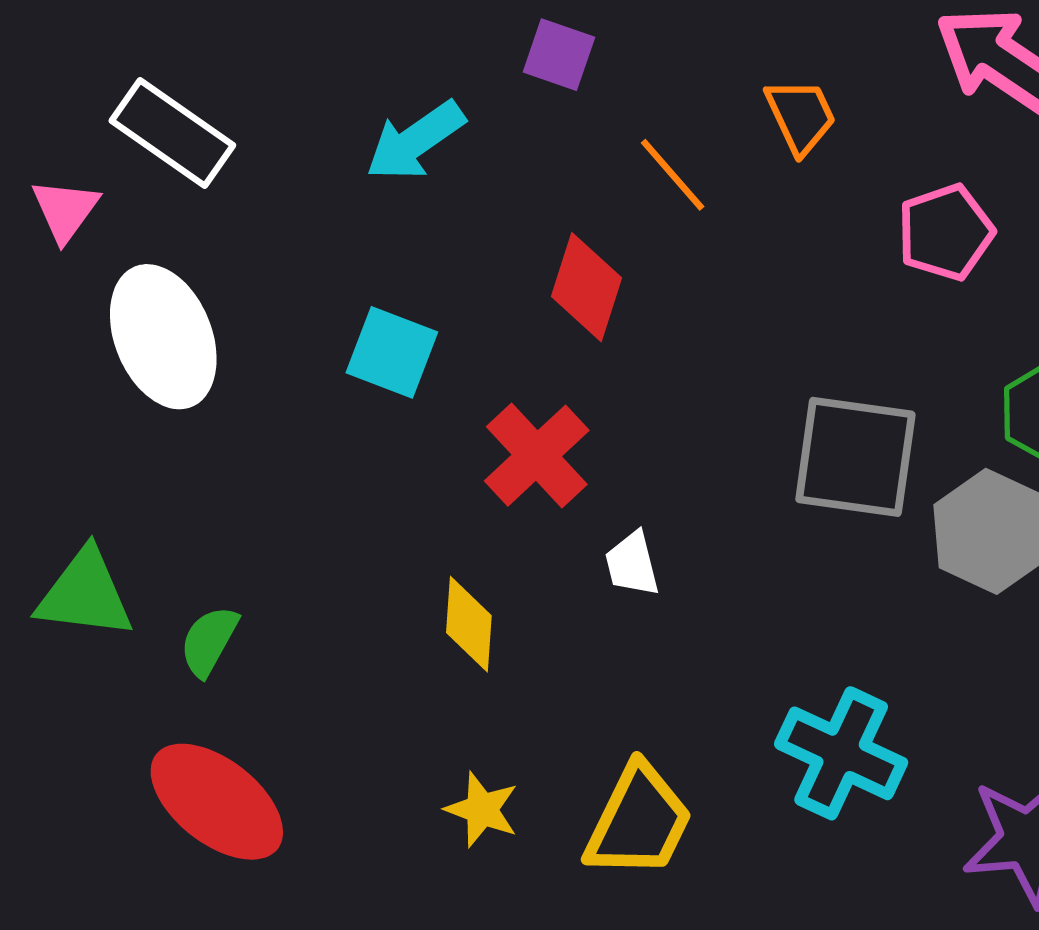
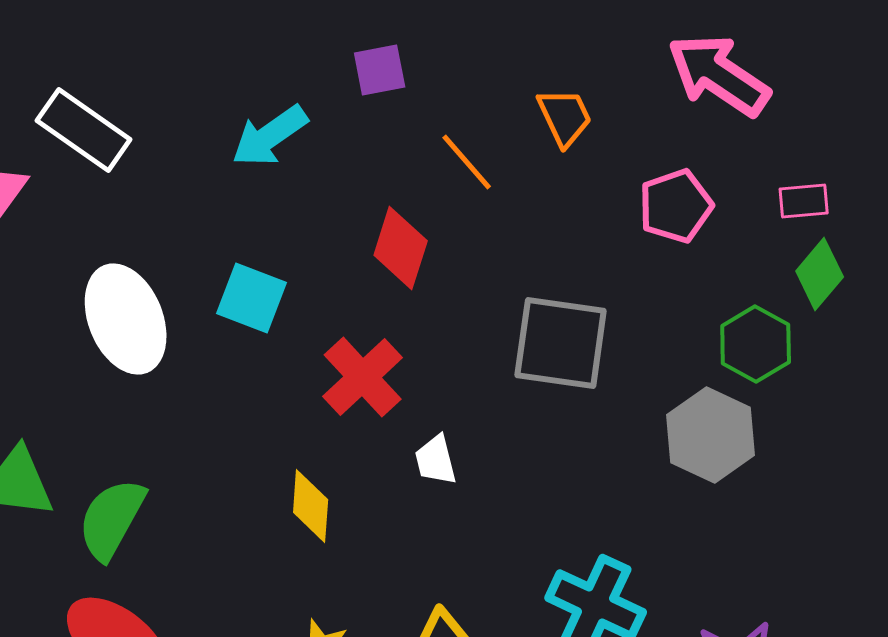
purple square: (559, 55) -> (380, 70), turned -30
white ellipse: (163, 337) -> (126, 319), moved
gray square: (855, 457) -> (561, 343), moved
green semicircle: (209, 641) -> (112, 519), size x1.5

